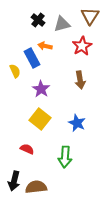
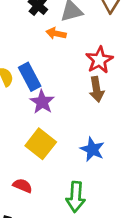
orange arrow: (45, 46) -> (56, 33), moved
red star: (82, 46) -> (99, 60), moved
blue rectangle: (32, 58) -> (30, 77), moved

